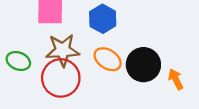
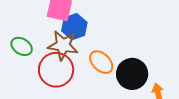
blue hexagon: (103, 19) -> (74, 27), moved

